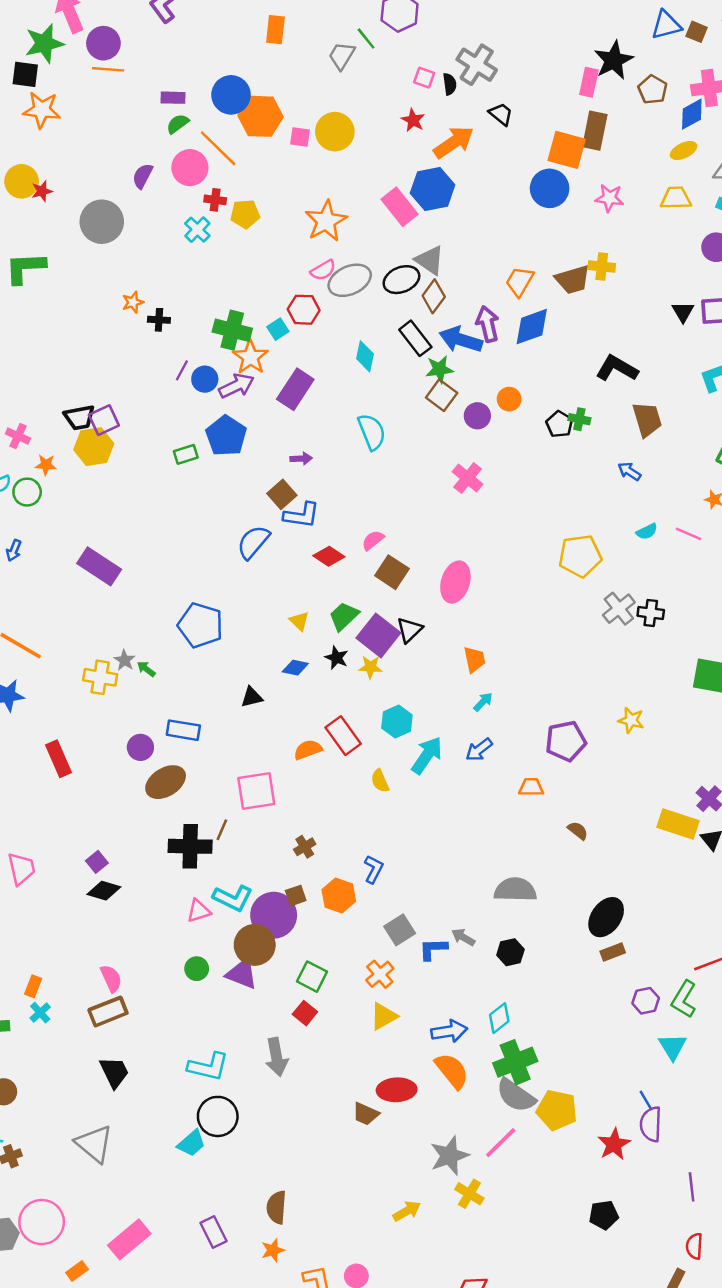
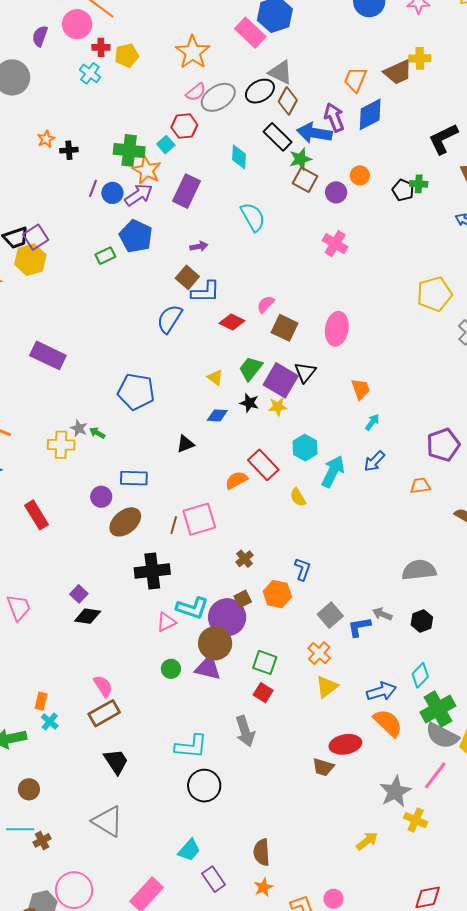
black L-shape: (617, 368) -> (443, 139), turned -48
brown line: (222, 830) -> (174, 525), moved
cyan trapezoid: (192, 1143) -> (189, 850), moved

